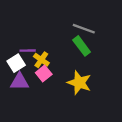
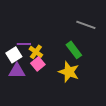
gray line: (84, 29) -> (86, 25), moved
green rectangle: (82, 46) -> (74, 50), moved

